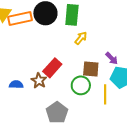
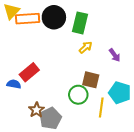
purple arrow: (112, 58) -> (115, 55), moved
red rectangle: (52, 68) -> (29, 72), moved
brown star: (39, 81) -> (36, 110), moved

